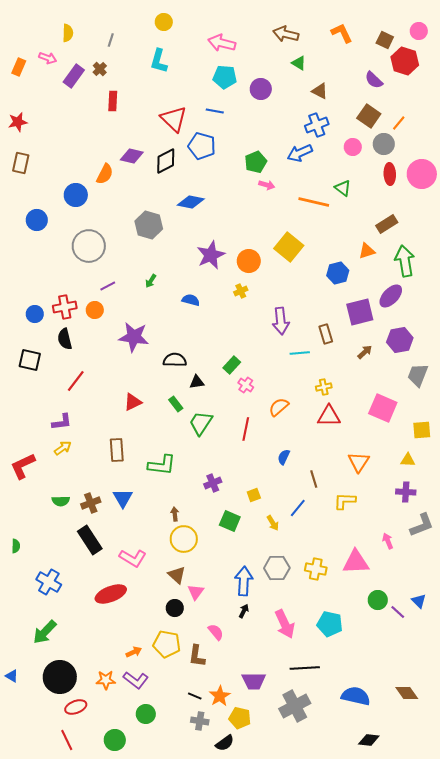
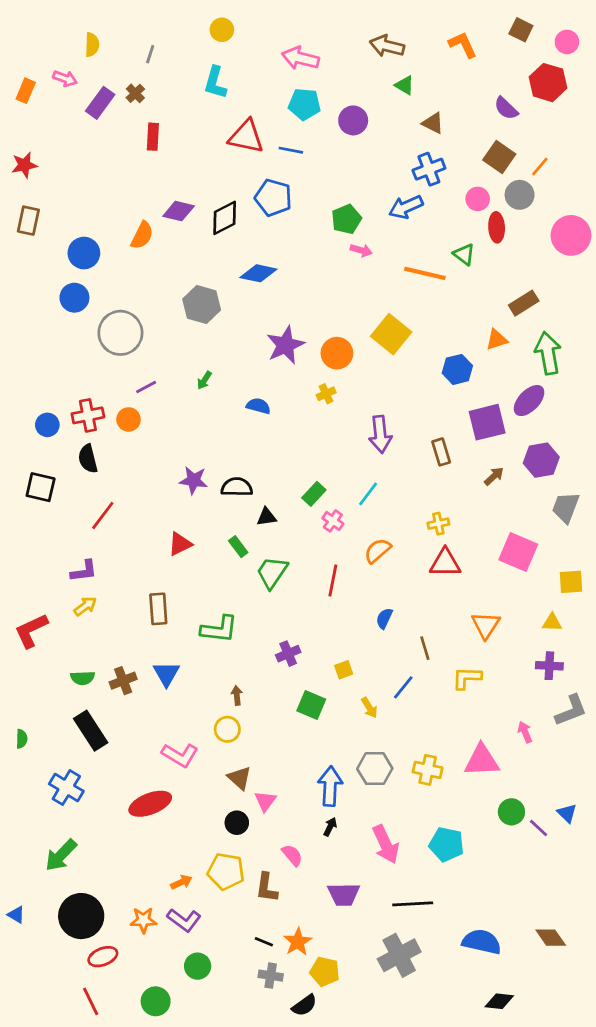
brown square: (385, 40) -> (521, 30), moved
red triangle: (174, 119) -> (246, 137), moved, turned -32
red ellipse: (390, 174) -> (497, 227), moved
blue circle: (76, 195) -> (84, 253), moved
blue circle: (37, 220) -> (74, 298), moved
purple star: (134, 337) -> (193, 480), moved, size x0.7
cyan line: (300, 353) -> (368, 494), moved, turned -48
yellow circle: (184, 539) -> (227, 729), moved, size x0.7
black rectangle: (90, 540) -> (91, 731), moved
purple trapezoid: (254, 681) -> (344, 894), moved

